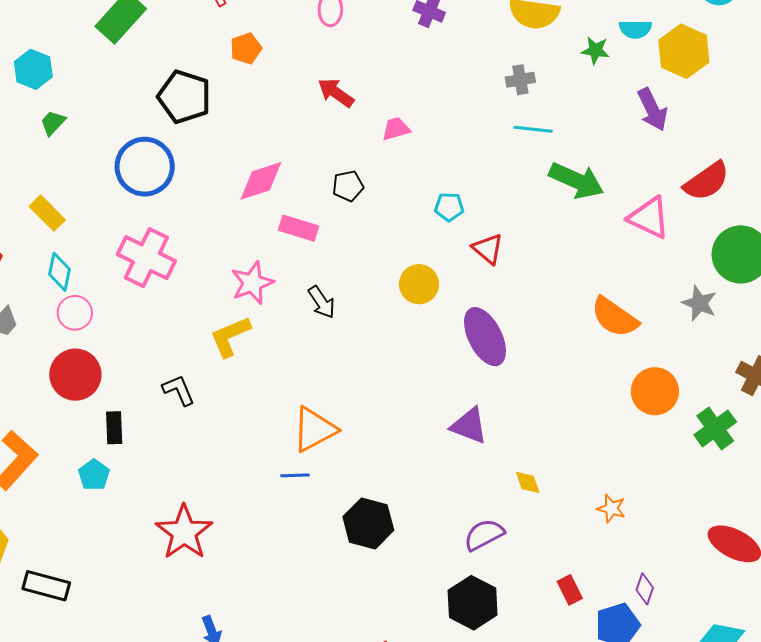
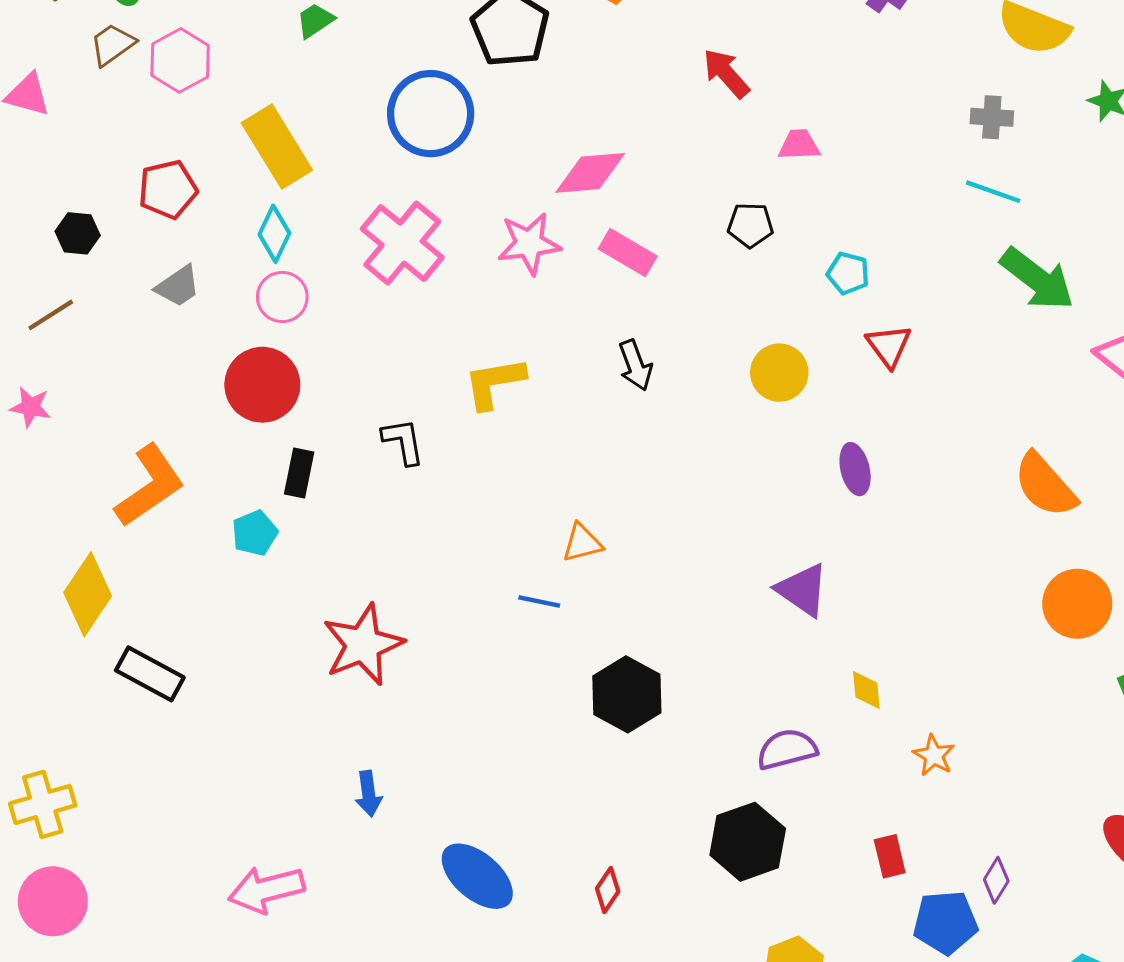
black pentagon: (348, 186) -> (750, 225), moved
yellow rectangle: (47, 213) -> (277, 146), size x1.5
pink star: (252, 283) -> (529, 244), moved
purple ellipse: (485, 337) -> (855, 469), size x0.6
orange triangle: (314, 429) -> (582, 543), size x0.6
orange star: (611, 508) -> (934, 755), moved

